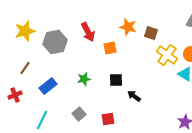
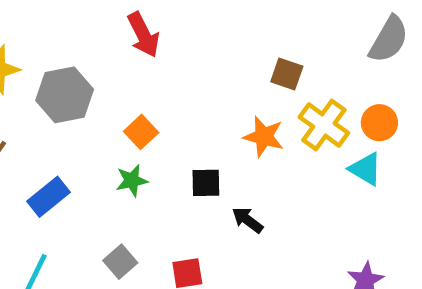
orange star: (128, 27) -> (264, 137), moved
red arrow: (88, 32) -> (143, 35), moved
orange square: (110, 48) -> (141, 132), moved, turned -32

